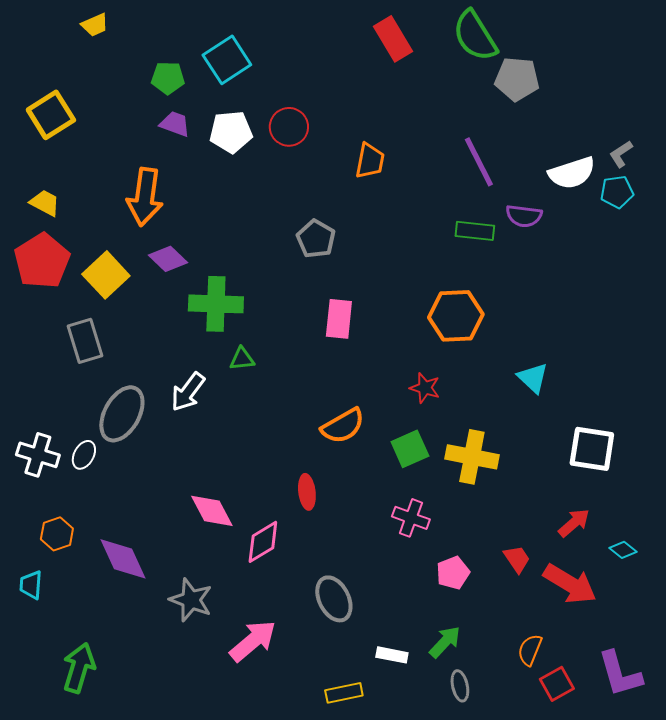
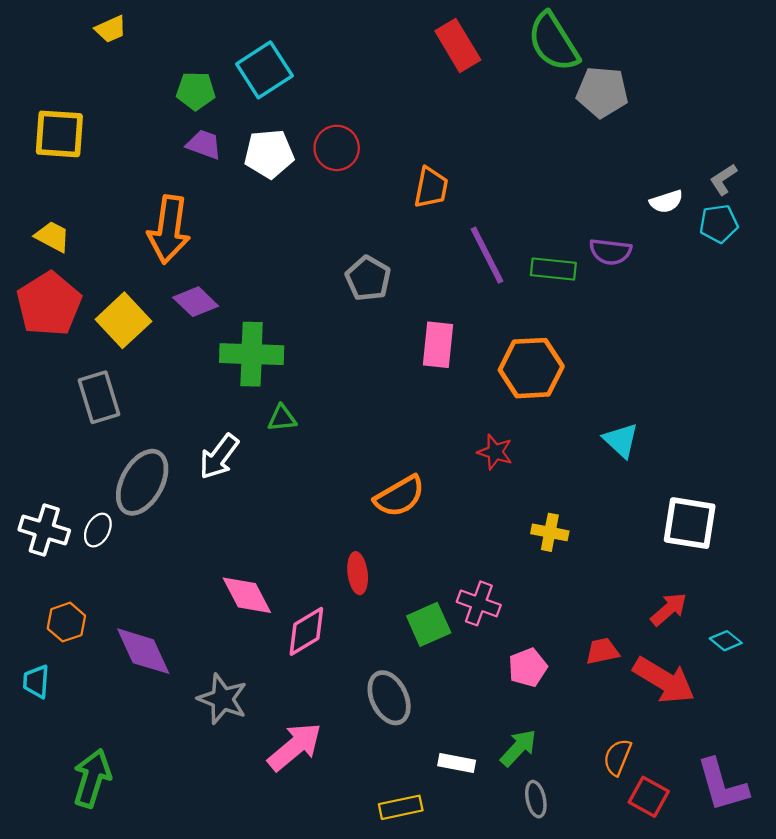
yellow square: (51, 115) -> (59, 134), turned 36
purple line: (479, 162) -> (487, 255), moved
white semicircle: (572, 173) -> (666, 202), size x0.6
pink rectangle: (339, 319) -> (438, 345), moved
green square: (410, 449) -> (429, 624), moved
yellow cross: (472, 457) -> (550, 532), size x0.6
red trapezoid: (517, 559) -> (602, 651), turned -68
red square: (557, 684) -> (649, 797), turned -32

